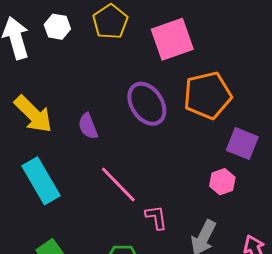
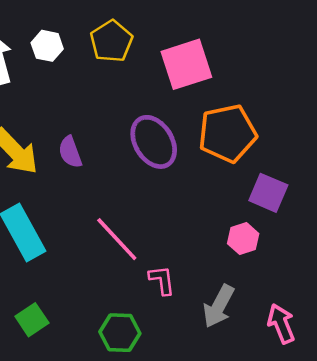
purple semicircle: (88, 126) -> (70, 152), moved

